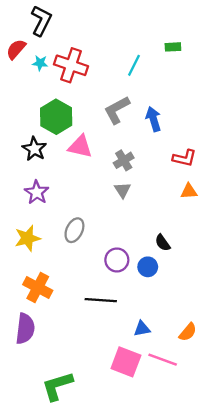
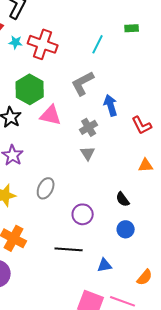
blue arrow: (153, 119) -> (111, 105), moved
red L-shape: (184, 158) -> (142, 125), turned 50
orange triangle: (189, 191) -> (146, 165), moved
blue circle: (148, 267) -> (126, 229), moved
blue triangle: (142, 329) -> (105, 265), moved

